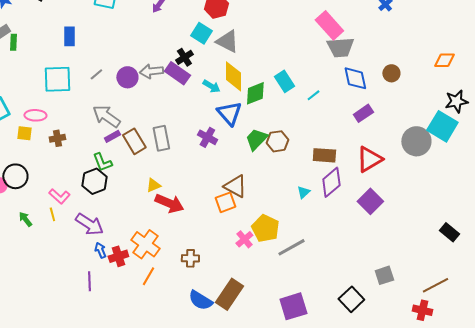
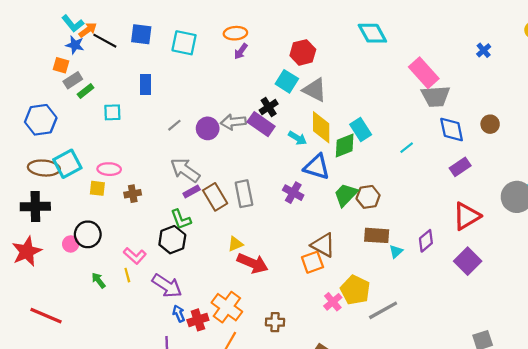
green rectangle: (13, 42) -> (86, 91), turned 49
cyan square: (57, 79) -> (112, 112), moved, size x0.6
cyan rectangle: (284, 81) -> (361, 129), moved
blue triangle: (229, 113) -> (317, 167), turned -32
brown rectangle: (324, 155) -> (377, 235), moved
purple diamond: (331, 182) -> (426, 241), size x0.7

